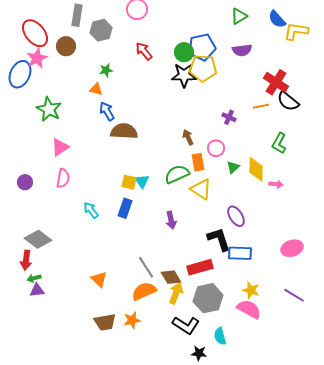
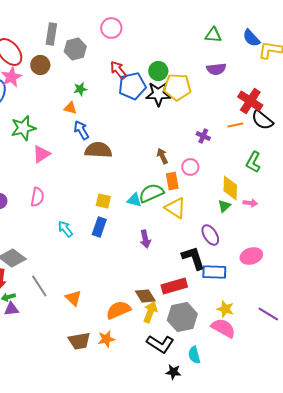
green triangle: (239, 16) -> (213, 35), turned 36
blue pentagon: (202, 47) -> (132, 86), moved
green star: (49, 109) -> (23, 128), turned 30
pink triangle: (60, 147) -> (41, 154), moved
green triangle: (233, 167) -> (224, 206), moved
cyan triangle: (142, 181) -> (134, 200), moved, turned -42
pink ellipse: (292, 248) -> (251, 256), moved
gray line: (146, 267) -> (39, 286), moved

